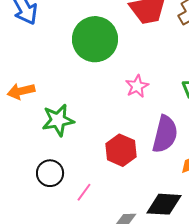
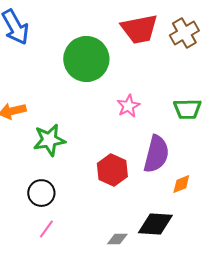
pink line: (84, 192) -> (46, 229), moved

